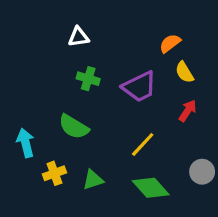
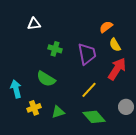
white triangle: (79, 37) -> (34, 24), moved
purple trapezoid: (139, 87) -> (87, 54), turned -75
red arrow: (188, 111) -> (117, 69), size x1.6

